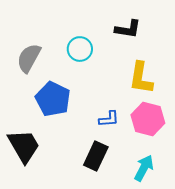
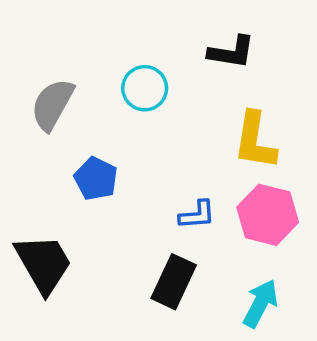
blue pentagon: (53, 99) -> (96, 179), size x0.7

